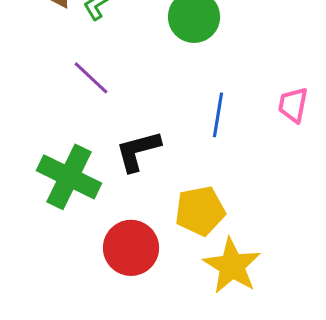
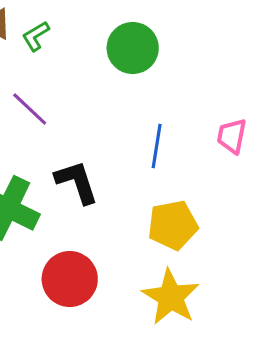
black L-shape: (138, 151) -> (77, 182), turned 87
yellow pentagon: (200, 211) -> (173, 225), moved

